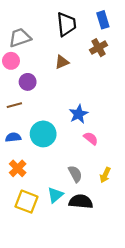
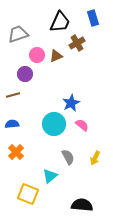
black trapezoid: (66, 24) -> (60, 22), turned 30
brown cross: (99, 48) -> (77, 43), moved
pink circle: (11, 61) -> (37, 55), moved
cyan circle: (43, 134) -> (54, 124), moved
yellow square: (26, 202) -> (28, 194), moved
black semicircle: (81, 202) -> (82, 205), moved

